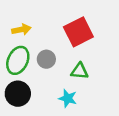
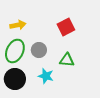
red square: (78, 32) -> (66, 27), size x0.7
cyan star: (68, 98) -> (46, 76), moved

